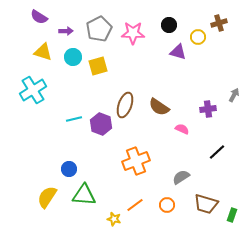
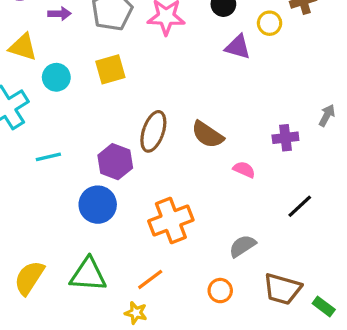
cyan circle: (73, 57) -> (56, 77), moved
cyan line: (74, 119) -> (48, 157), moved
blue circle: (69, 169) -> (98, 205), moved, size x1.5
orange line: (135, 205) -> (150, 279), moved
green rectangle: (232, 215) -> (324, 306), turned -72

